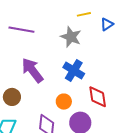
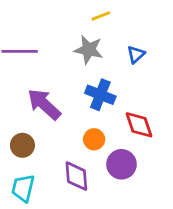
blue triangle: (107, 24) -> (136, 54), moved

